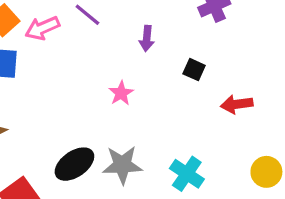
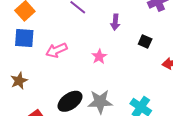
pink arrow: (42, 28) -> (56, 50), moved

